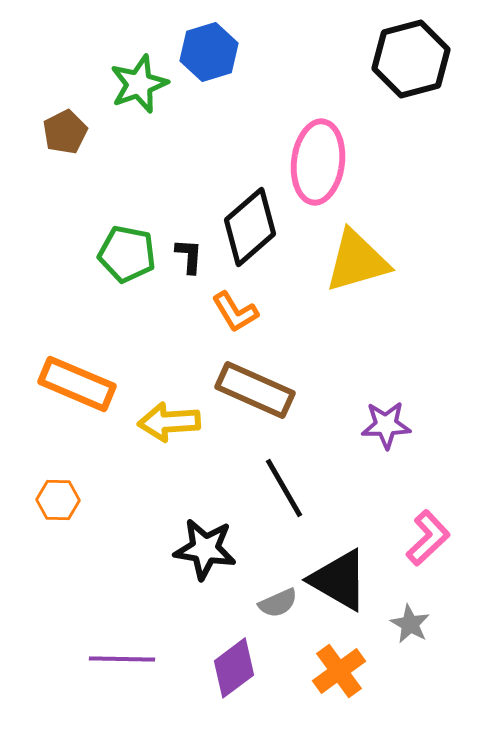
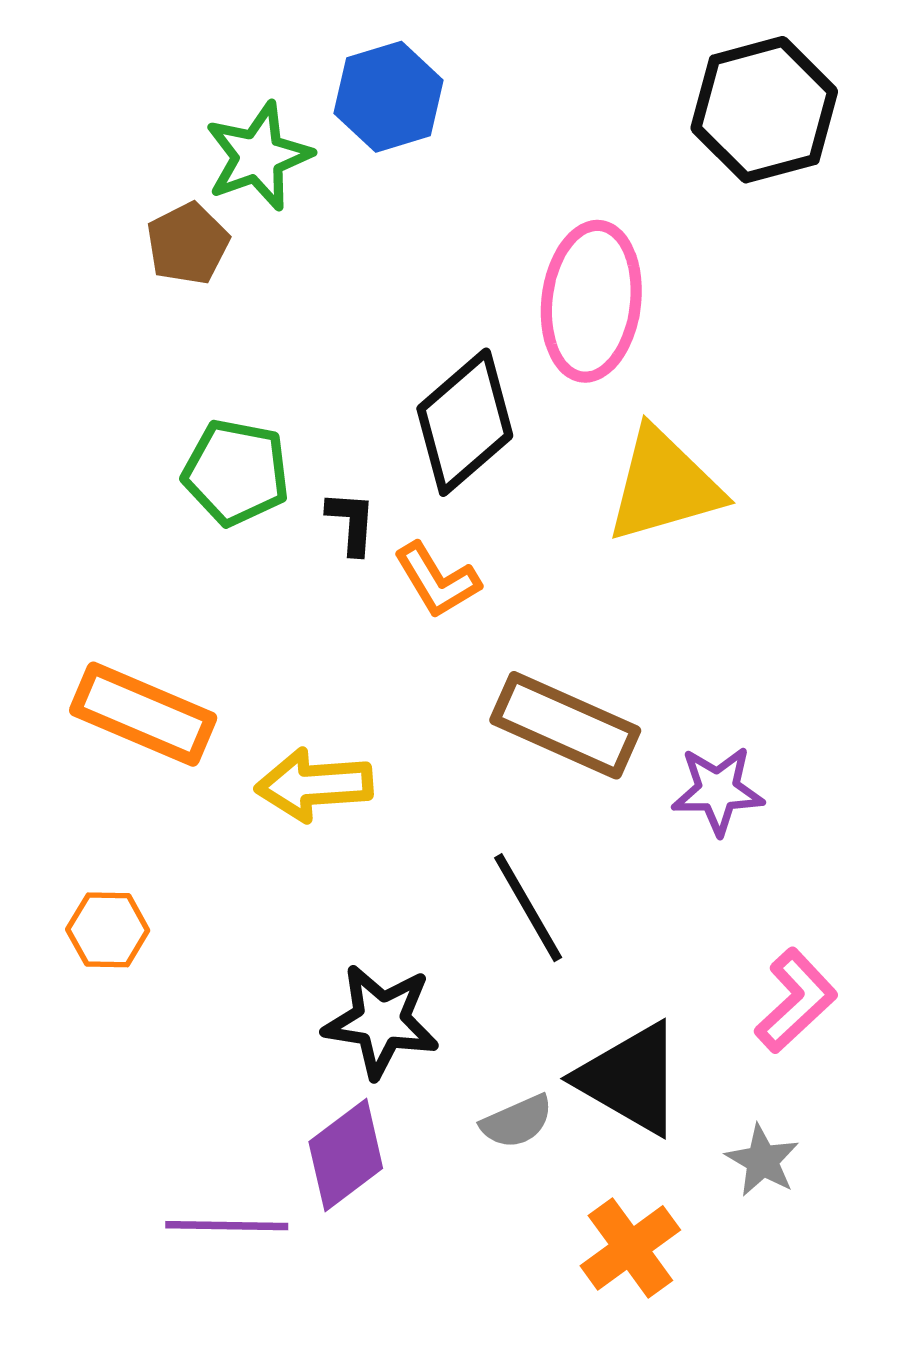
brown pentagon: (65, 132) -> (188, 244), moved
black L-shape: (189, 256) -> (351, 523), moved
brown rectangle: (255, 390) -> (565, 725), moved
purple diamond: (234, 668) -> (346, 1155), moved

